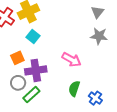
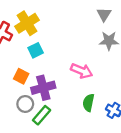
cyan square: (33, 36) -> (36, 50), turned 32
orange square: (17, 58) -> (21, 76), turned -32

